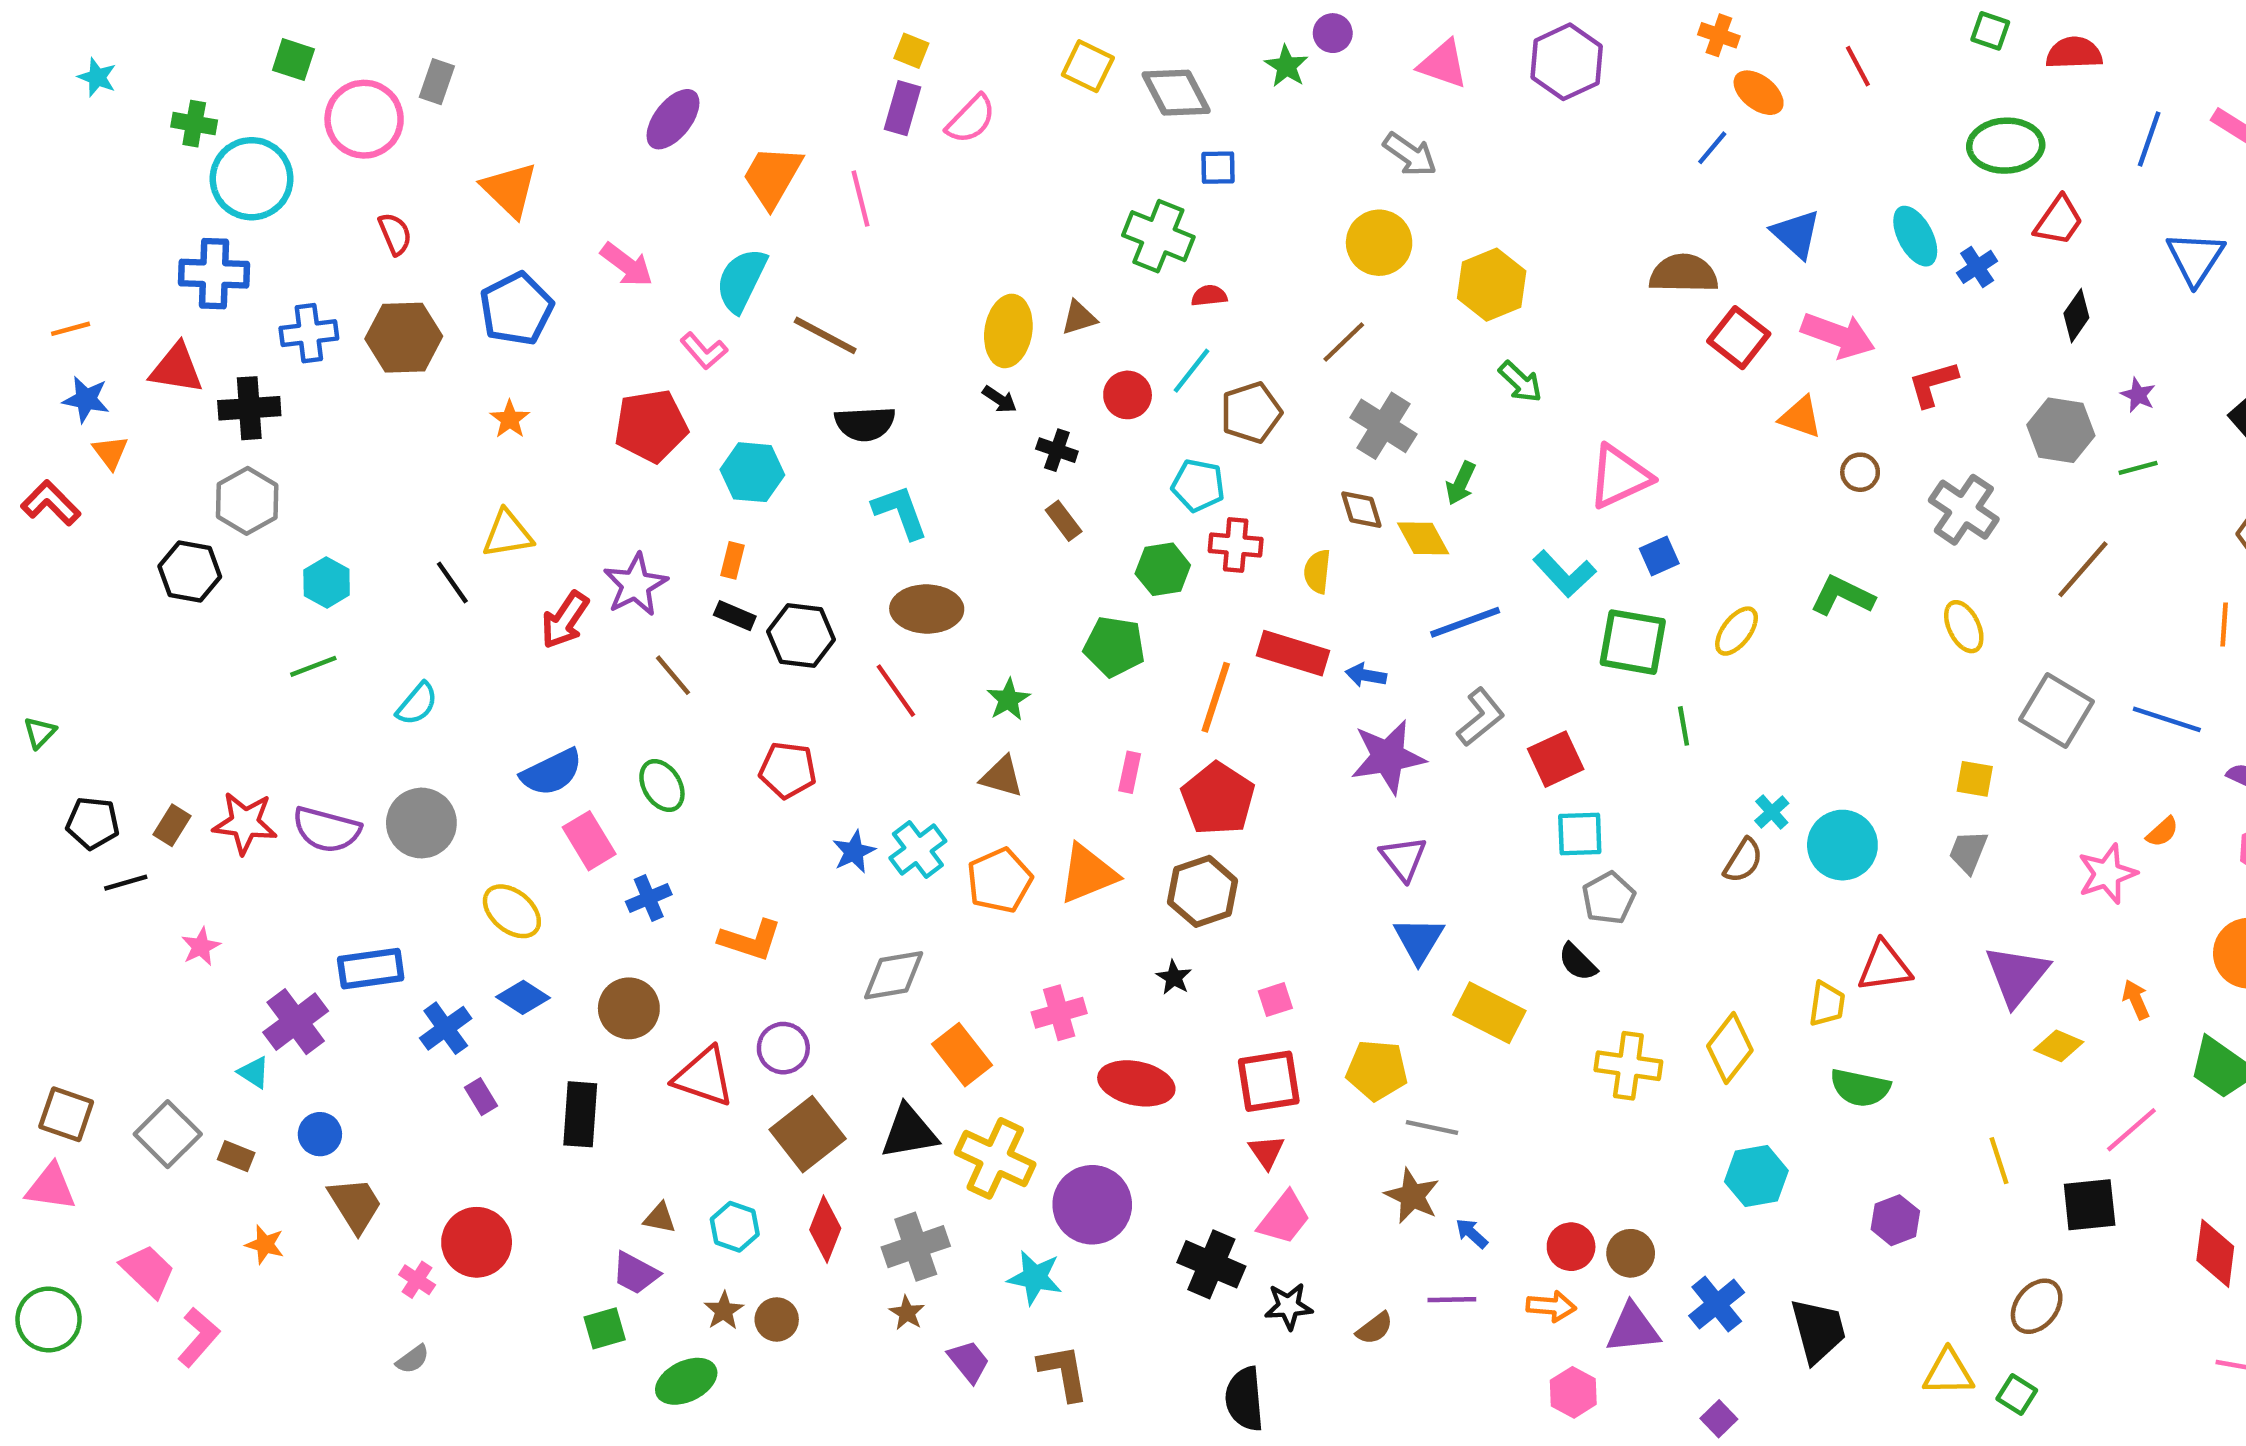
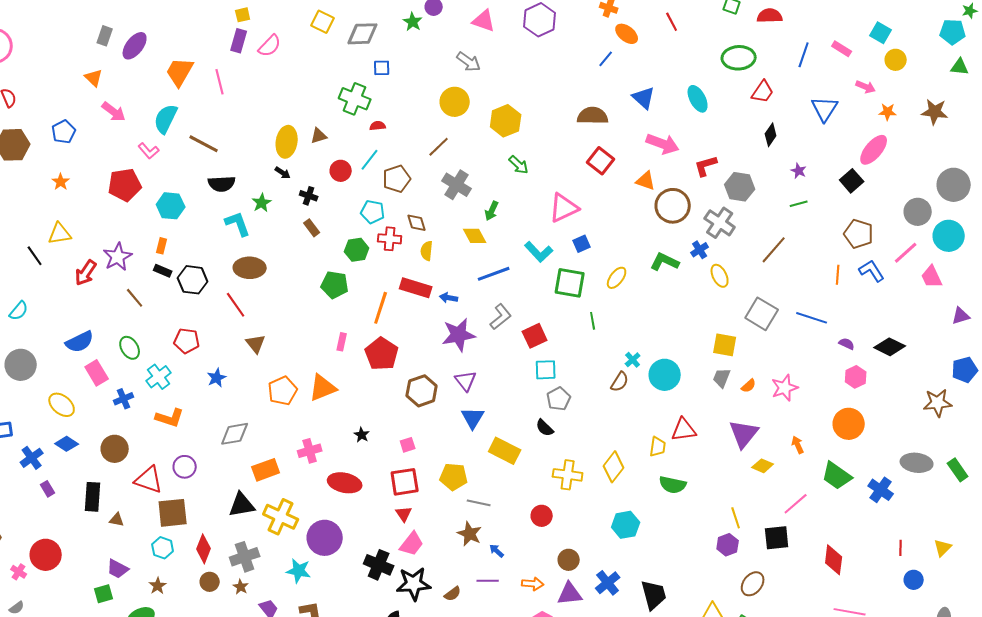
yellow square: (911, 51) -> (243, 15), turned -35
gray rectangle: (437, 82) -> (105, 36), moved
gray diamond: (1176, 93) -> (363, 34), turned -64
orange triangle: (510, 190) -> (94, 78), moved, size x0.7
blue cross: (1977, 267) -> (700, 250), moved
blue pentagon: (516, 309) -> (64, 132), size x0.7
red square: (1739, 338) -> (601, 161), moved
gray hexagon: (2061, 430) -> (740, 187), moved
brown circle: (1860, 472) -> (673, 206), size x2.0
brown diamond: (1361, 510) -> (417, 223), moved
green star: (1008, 699) -> (262, 203), moved
brown triangle: (1002, 777) -> (256, 344), moved, turned 35
yellow square: (1975, 779) -> (725, 345), size x1.4
orange semicircle: (2162, 832) -> (749, 386), moved
cyan cross: (918, 849) -> (159, 377), moved
brown hexagon: (1203, 891) -> (422, 391), moved
orange rectangle: (962, 1055) -> (266, 470), turned -72
brown square: (808, 1134) -> (173, 513), moved, turned 32
brown triangle: (660, 1218) -> (117, 520), moved
purple hexagon: (1895, 1220) -> (728, 545), moved
red circle: (1571, 1247) -> (542, 516), moved
black star: (1289, 1306) -> (414, 584), size x1.6
brown circle: (777, 1319) -> (210, 582), moved

